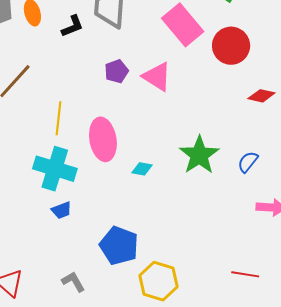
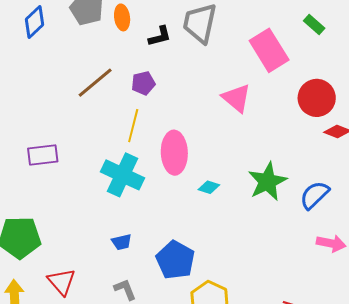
red circle: (231, 46) -> (317, 98), moved
purple pentagon: (116, 71) -> (143, 83), moved
blue semicircle: (248, 162) -> (315, 195), size x1.4
blue trapezoid: (62, 210) -> (122, 242), moved

